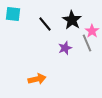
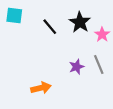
gray line: (87, 43) -> (99, 65), moved
purple star: (65, 48) -> (77, 67), moved

